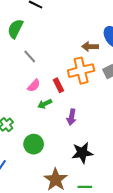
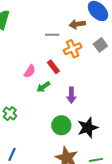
gray line: (30, 57) -> (52, 35), moved, turned -40
orange cross: (81, 71) -> (73, 49), size x0.7
green circle: (34, 144) -> (61, 125), moved

